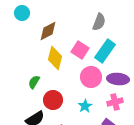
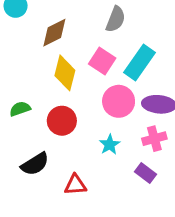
gray semicircle: (99, 22) -> (116, 19), moved
green semicircle: (34, 82) -> (20, 109), moved, turned 40
red circle: (53, 100) -> (62, 121), moved

